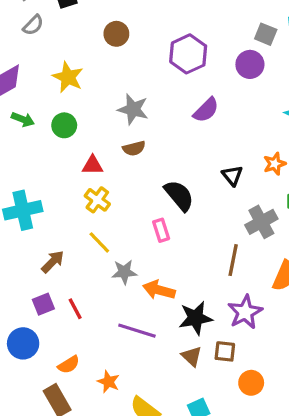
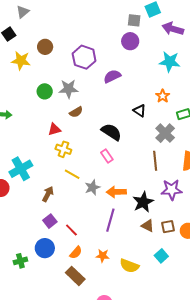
purple hexagon: (188, 54) -> (84, 57), moved
yellow star: (68, 77) -> (21, 61), moved
purple semicircle: (206, 110) -> (112, 76), turned -144
green circle: (64, 125) -> (45, 91), moved
red line: (75, 309) -> (71, 230), moved
purple star: (245, 312) -> (172, 190), turned -30
purple line: (137, 331) -> (110, 220), turned -75
brown square: (225, 351) -> (168, 227), moved

